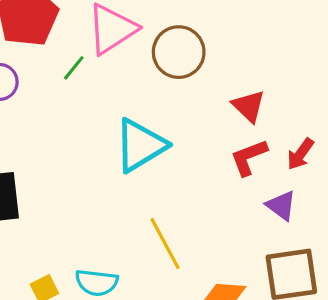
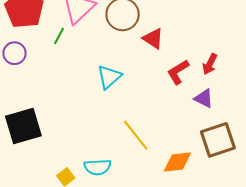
red triangle: (249, 106) -> (153, 39), moved
cyan triangle: (140, 145) -> (109, 77), size x0.7

